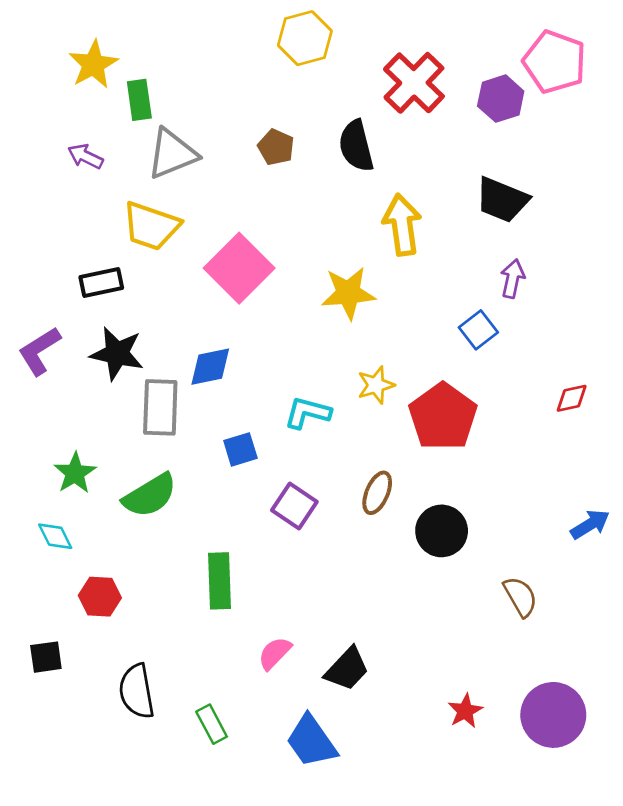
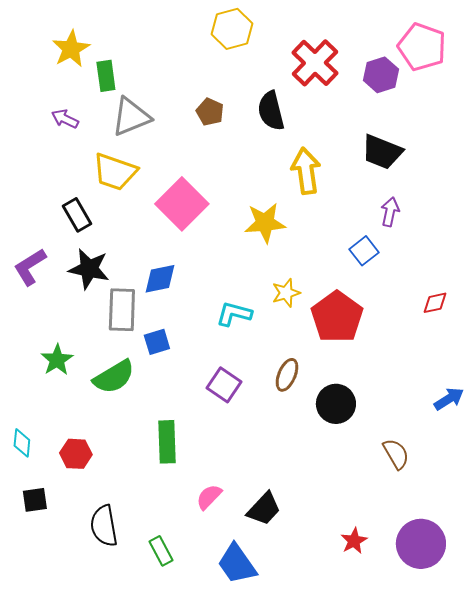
black rectangle: (101, 283) -> (77, 215), turned 72
blue square: (240, 449) -> (157, 342), moved
cyan diamond: (55, 536) -> (22, 443), moved, turned 32

